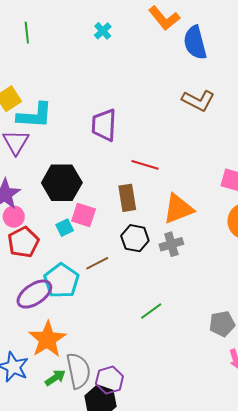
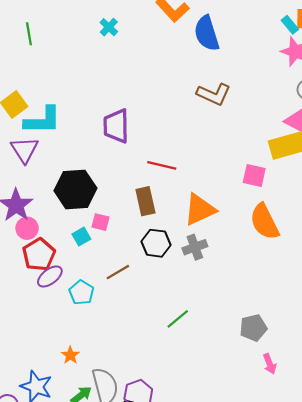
pink square: (84, 215) -> (100, 222), size x0.7
cyan pentagon: (61, 281) -> (81, 293), size x0.7
purple ellipse: (34, 294) -> (50, 276), moved, size x0.7
orange star: (47, 339) -> (70, 355), size x0.5

